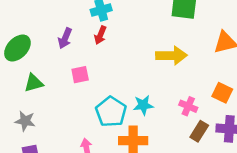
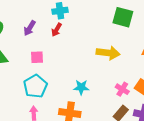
pink cross: (188, 106) -> (122, 89), moved
cyan pentagon: (111, 112) -> (35, 86), moved

